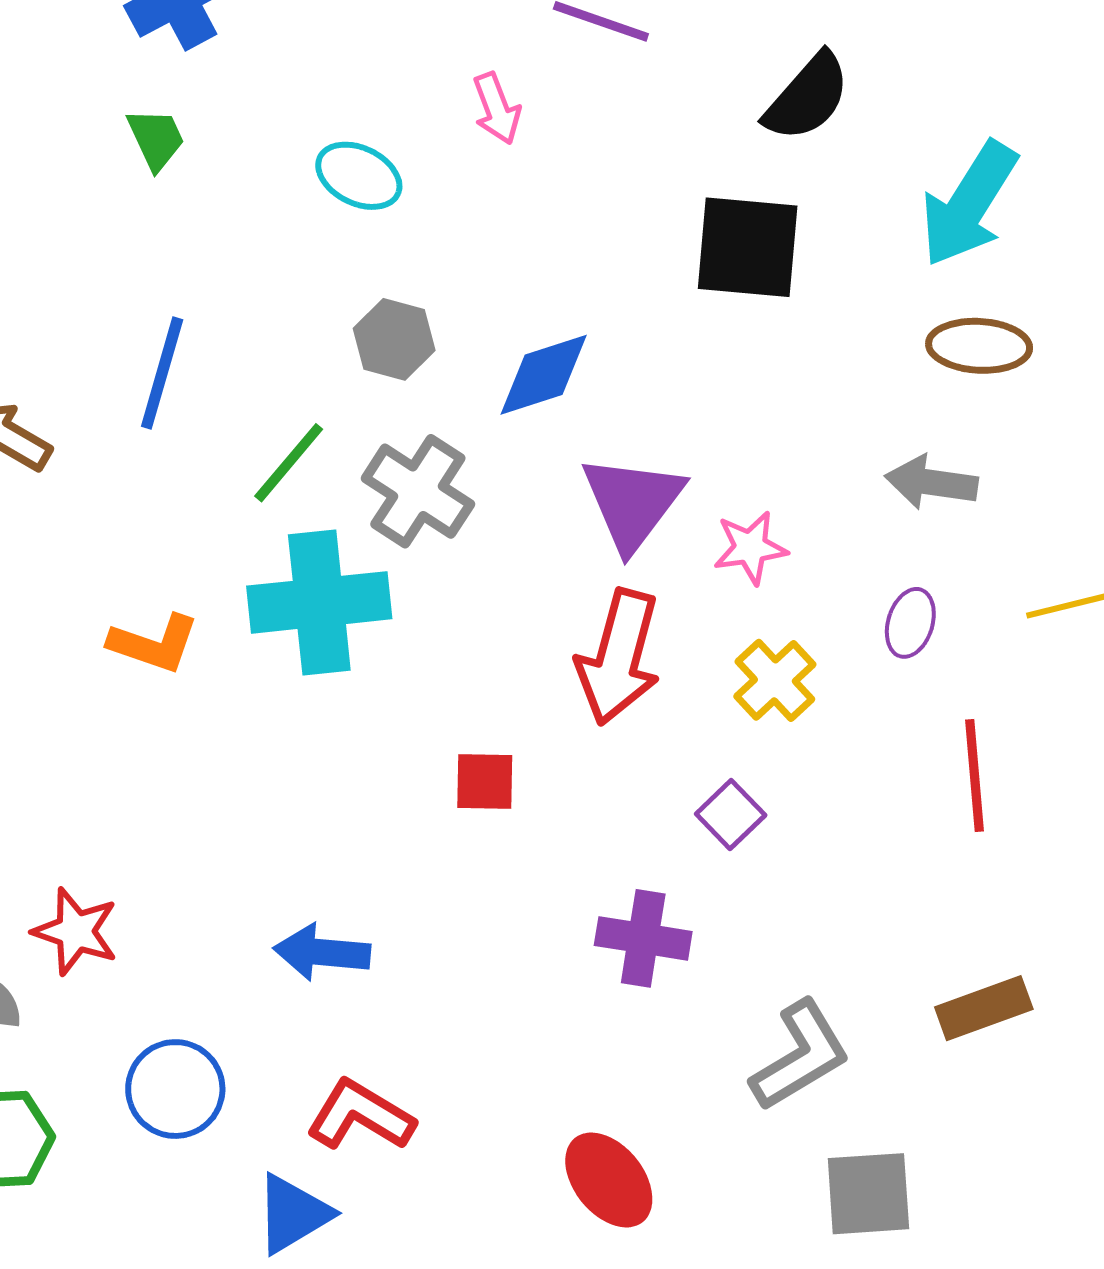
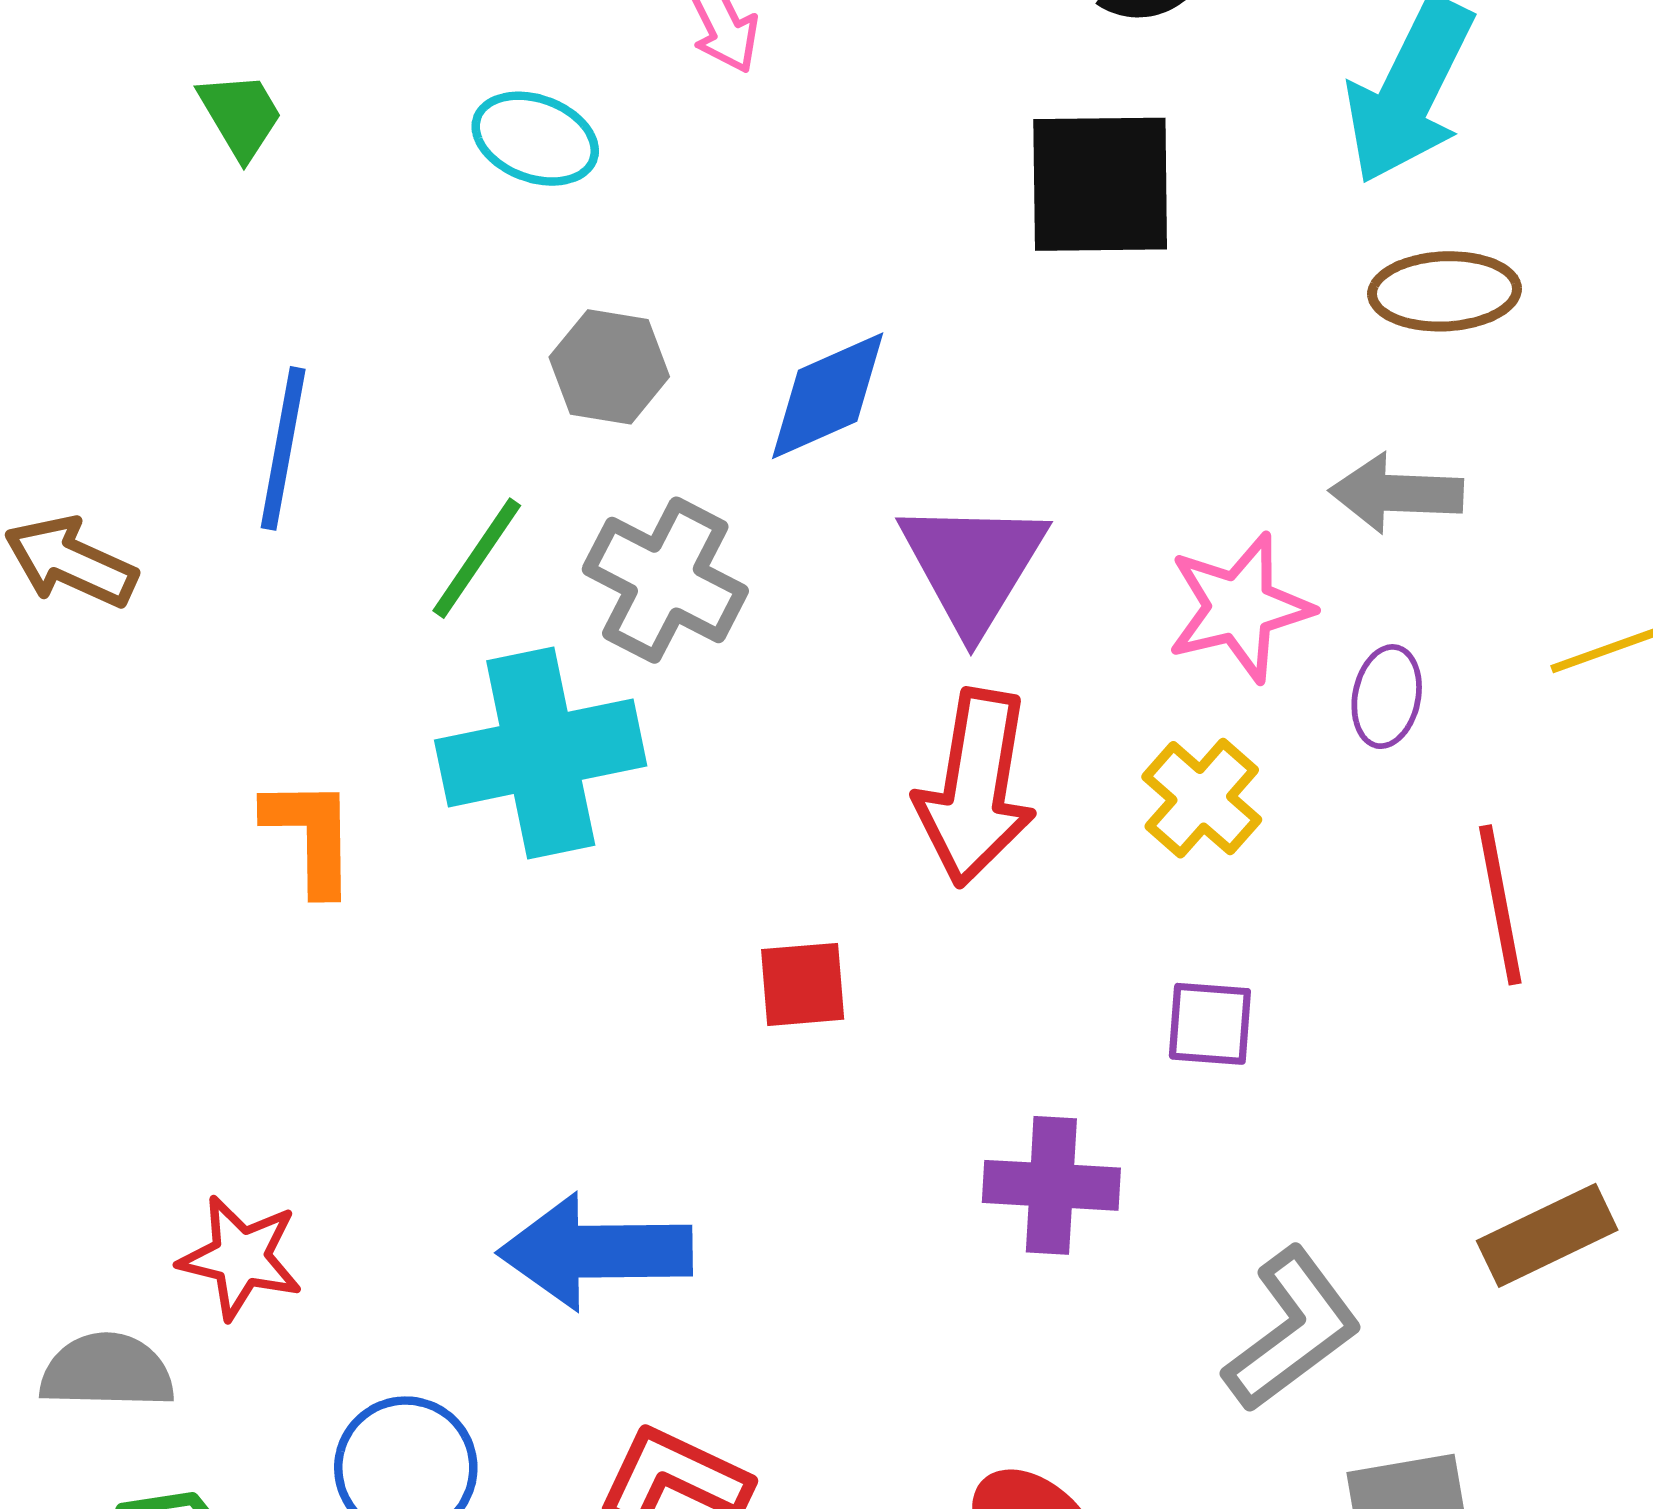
pink star: (750, 548) -> (1240, 607), moved, size x1.4
orange L-shape: (154, 644) -> (311, 836), turned -104
purple square: (731, 815) -> (1210, 1024), moved, turned -36
blue arrow: (322, 952) -> (595, 1252), size x1.4

